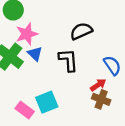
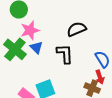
red arrow: (98, 85) -> (100, 77), moved, turned 104

